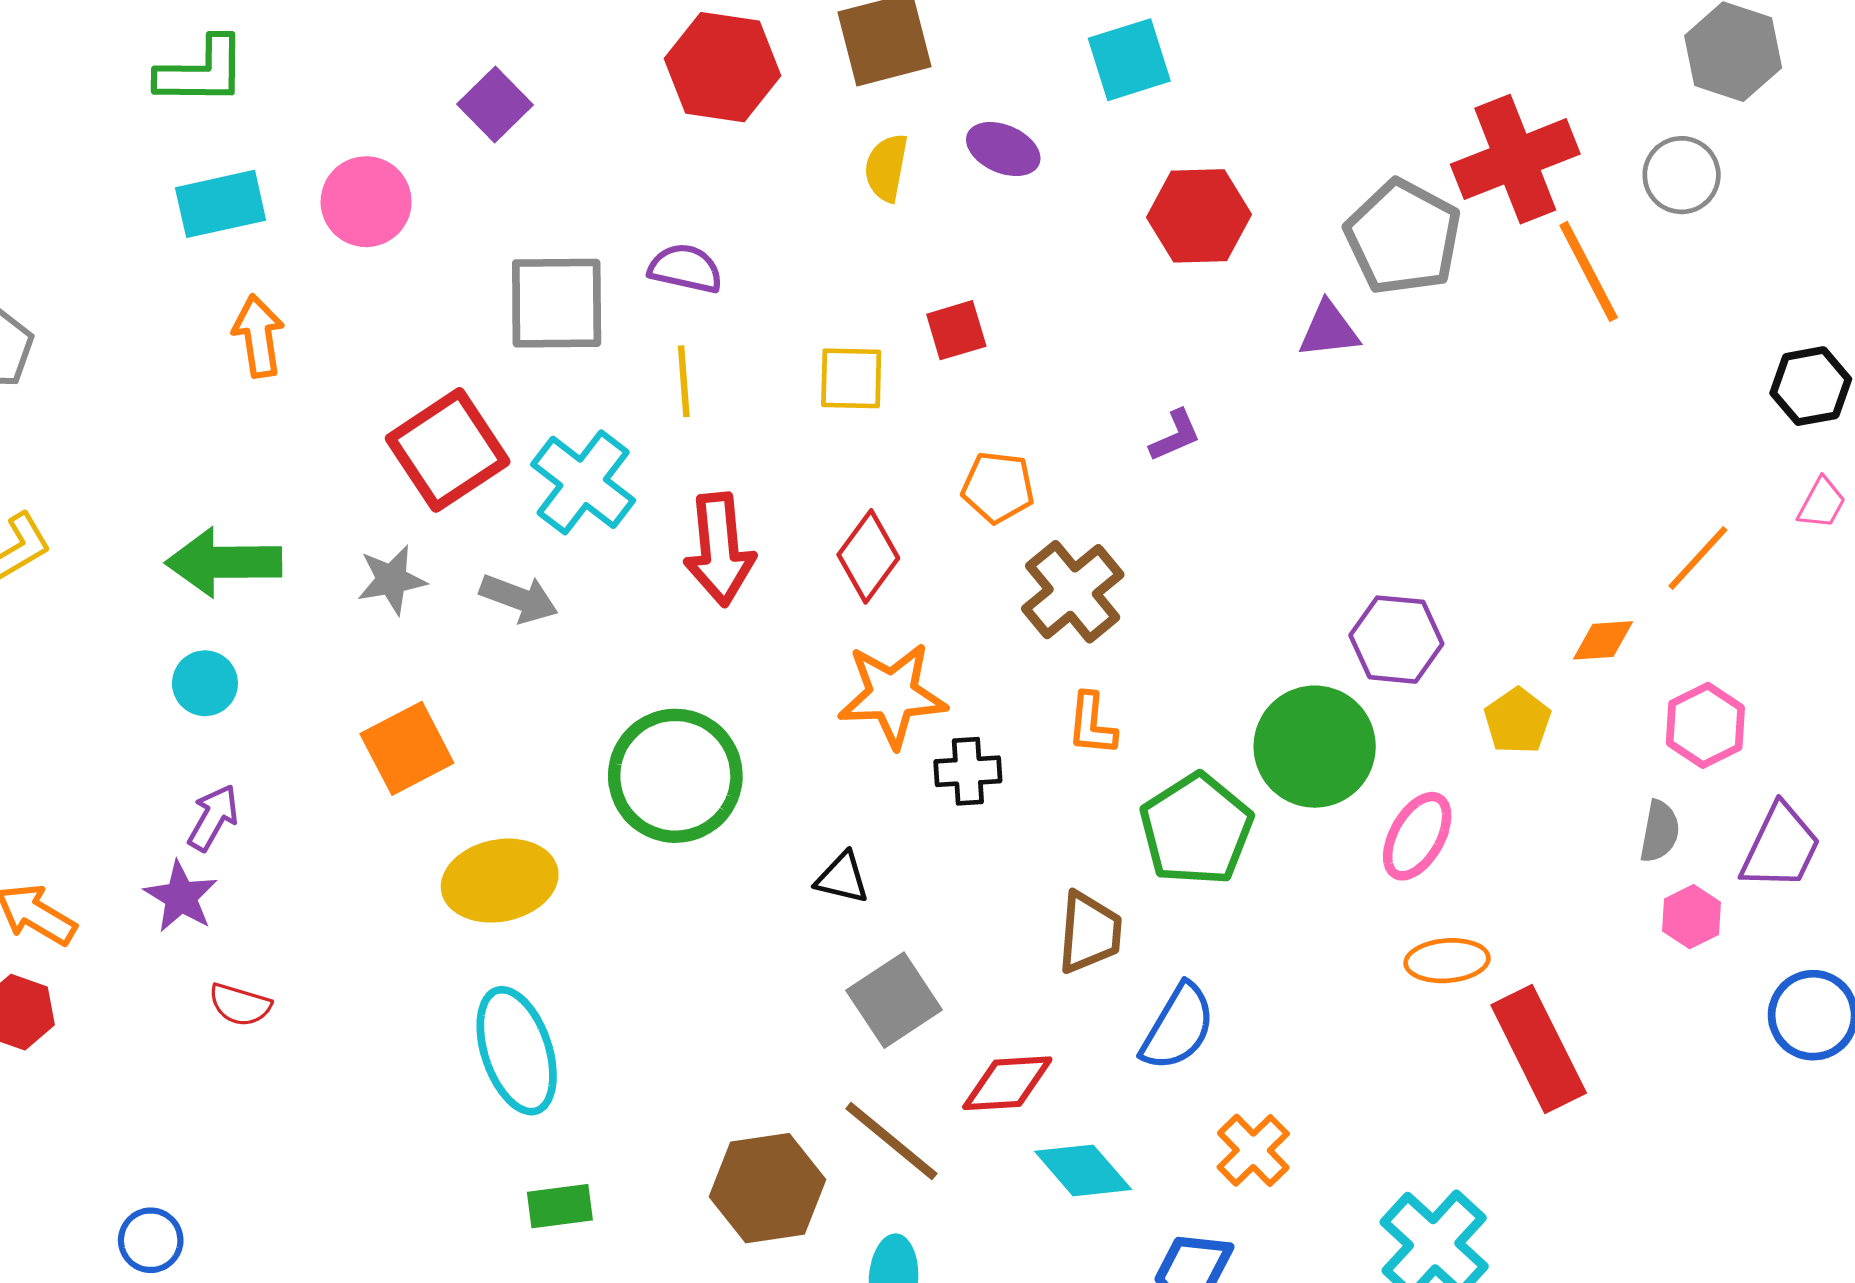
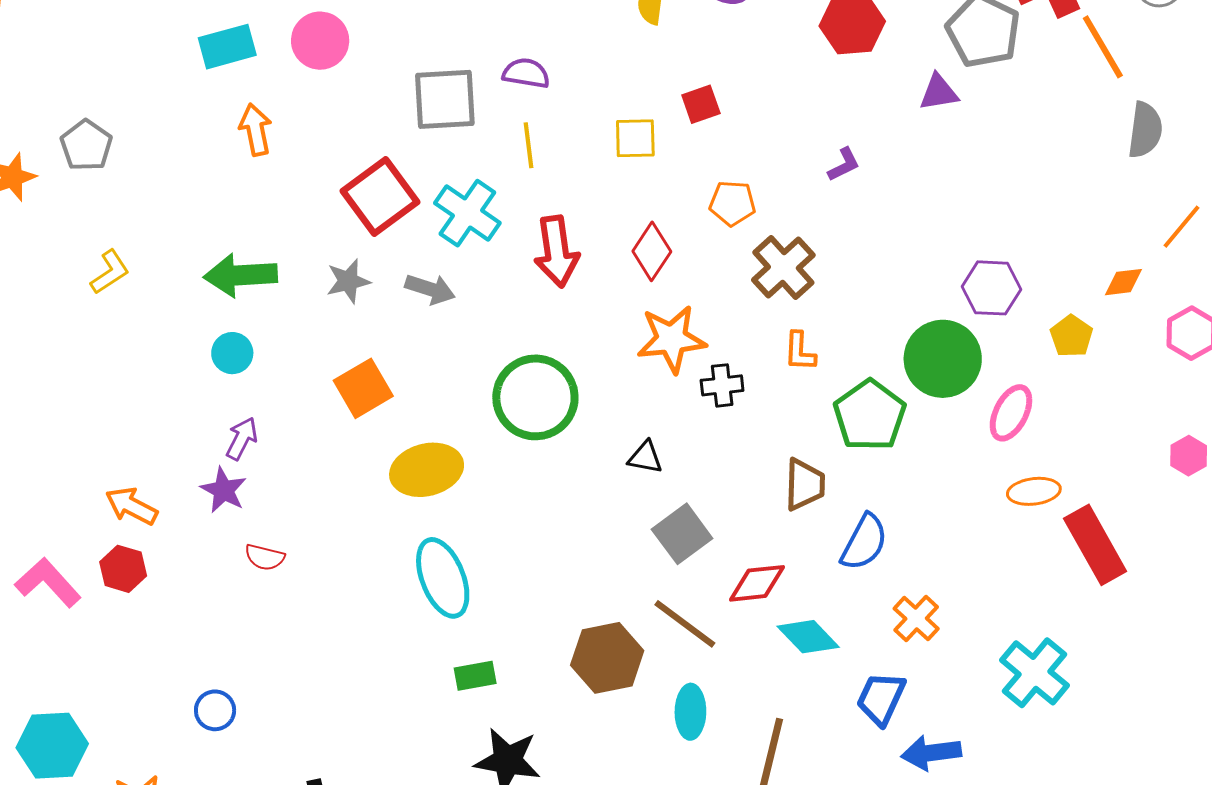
gray semicircle: (1660, 831) -> (1145, 130), moved, size x1.4

